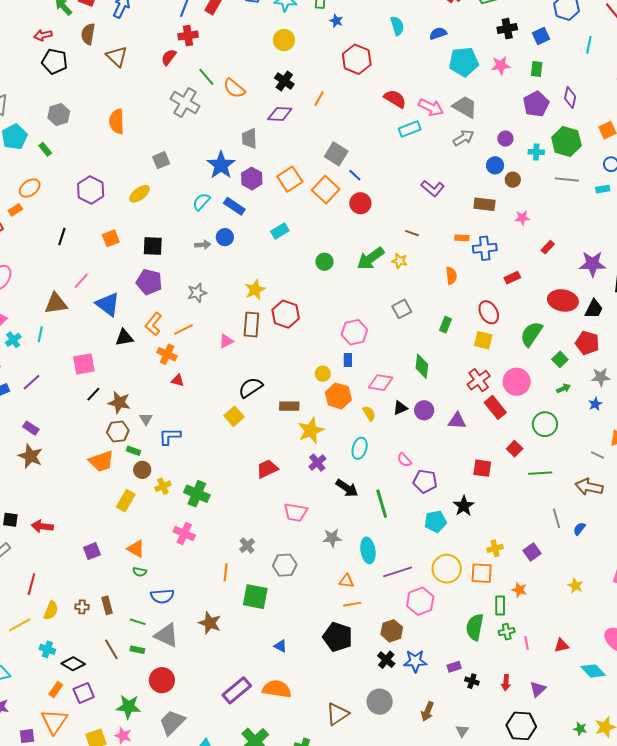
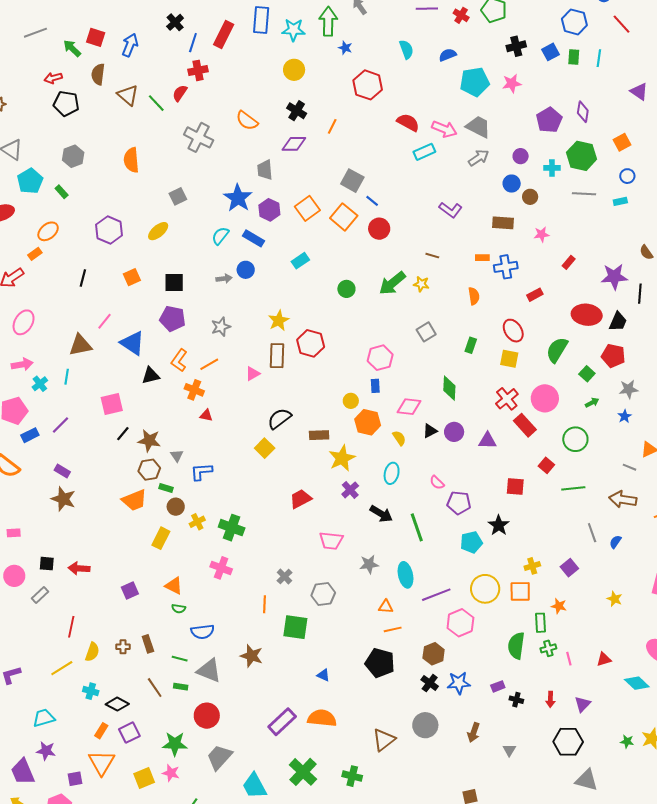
green rectangle: (537, 69) -> (574, 57), moved
green line: (206, 77) -> (156, 103), moved

